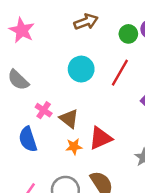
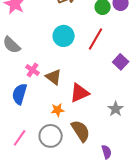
blue semicircle: (28, 139) -> (20, 94), turned 35
orange star: (74, 147) -> (58, 110), moved

